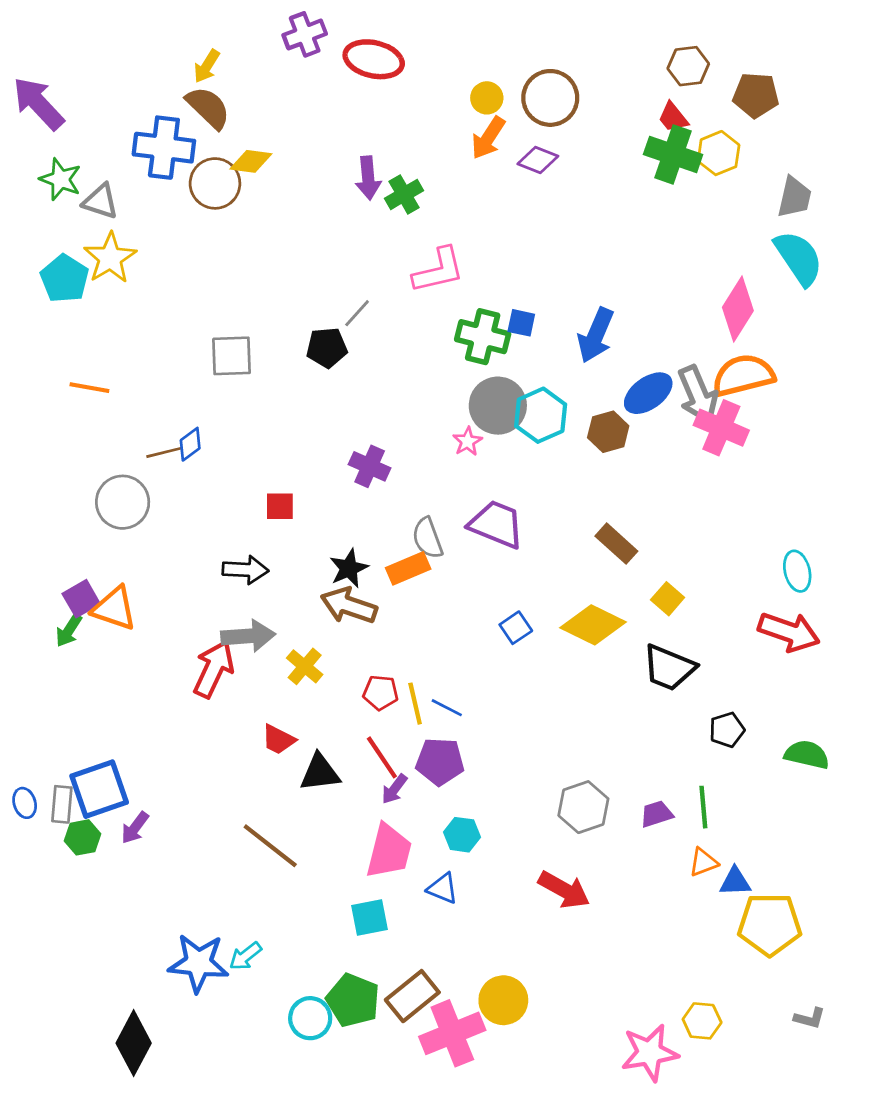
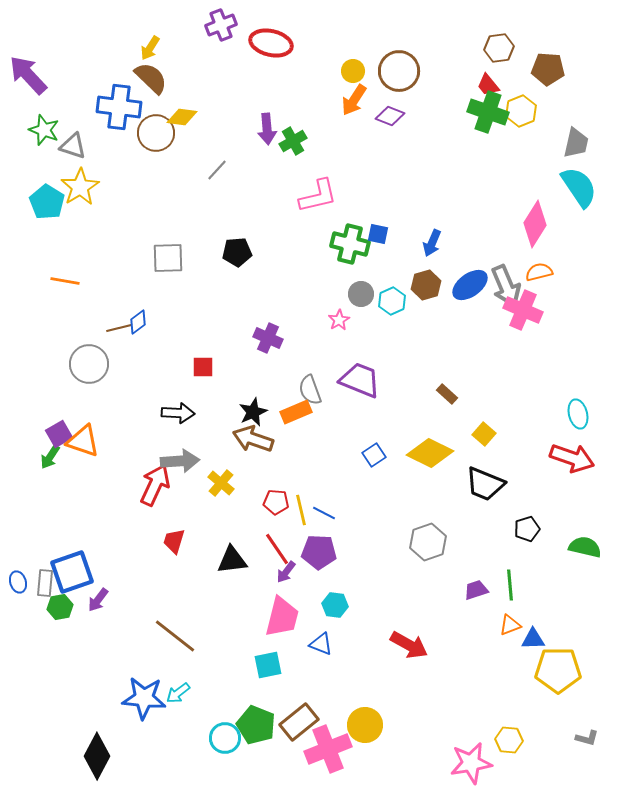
gray line: (357, 313) -> (217, 170), moved
blue arrow: (596, 335) -> (432, 243), size x0.7
orange semicircle: (743, 375) -> (539, 272), size x0.6
gray circle: (498, 406) -> (361, 294), size x0.6
cyan hexagon: (541, 415) -> (392, 301), size x0.7
brown hexagon: (608, 432) -> (426, 285), moved
brown rectangle: (616, 544) -> (447, 394), size x0.7
red trapezoid: (278, 739) -> (174, 541), moved, turned 80
gray hexagon: (583, 807) -> (428, 542), moved
brown line: (270, 846) -> (175, 636), moved

